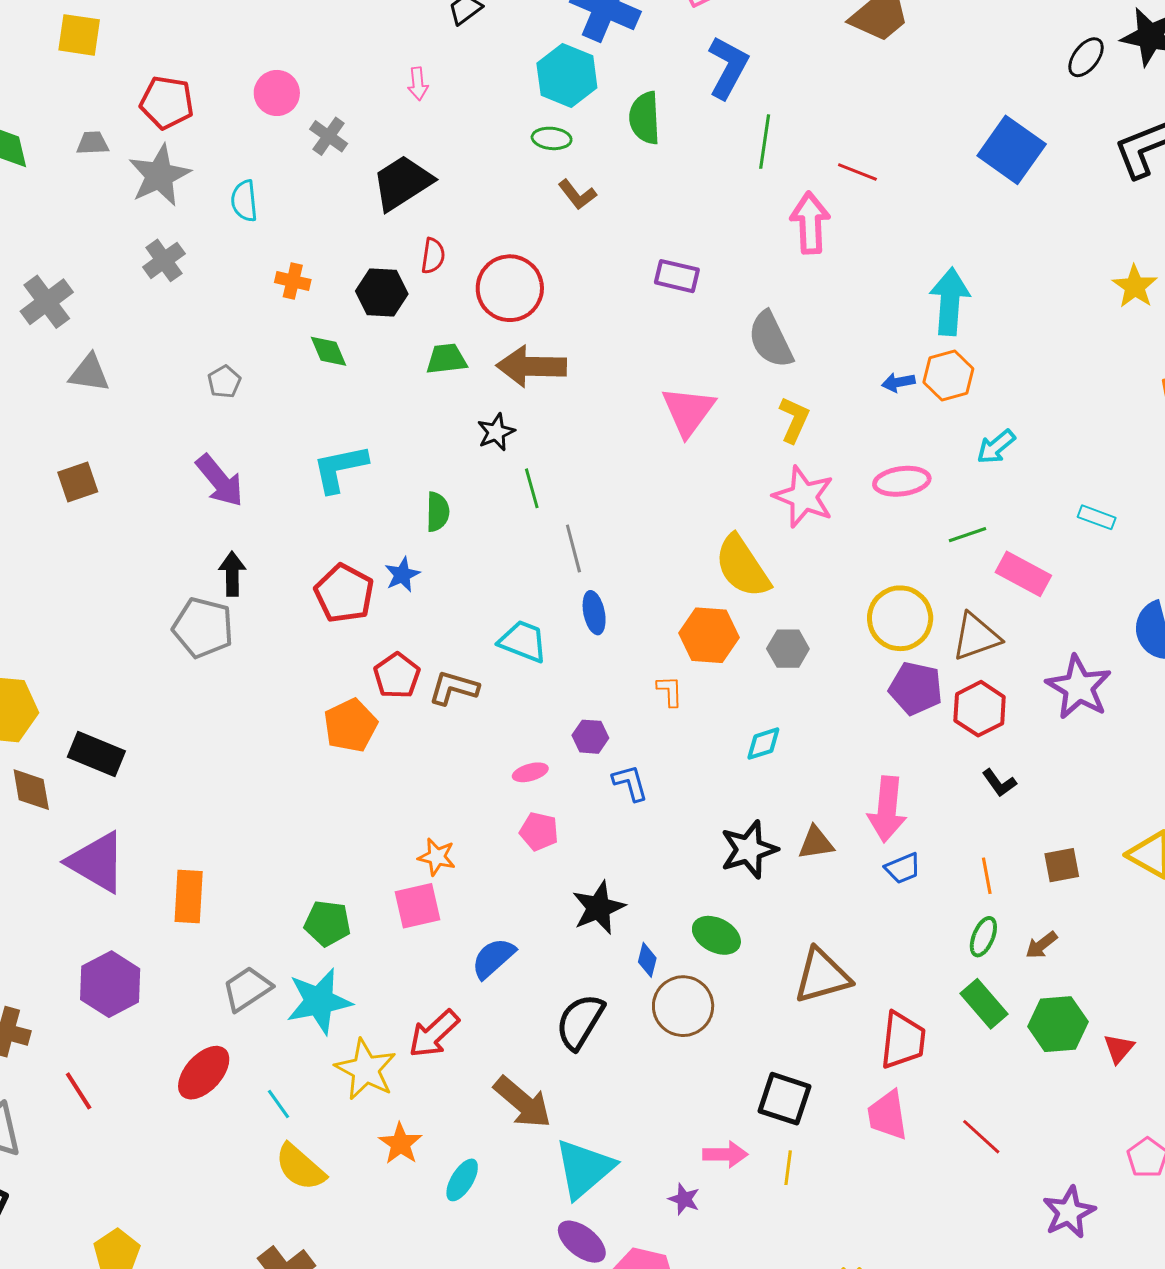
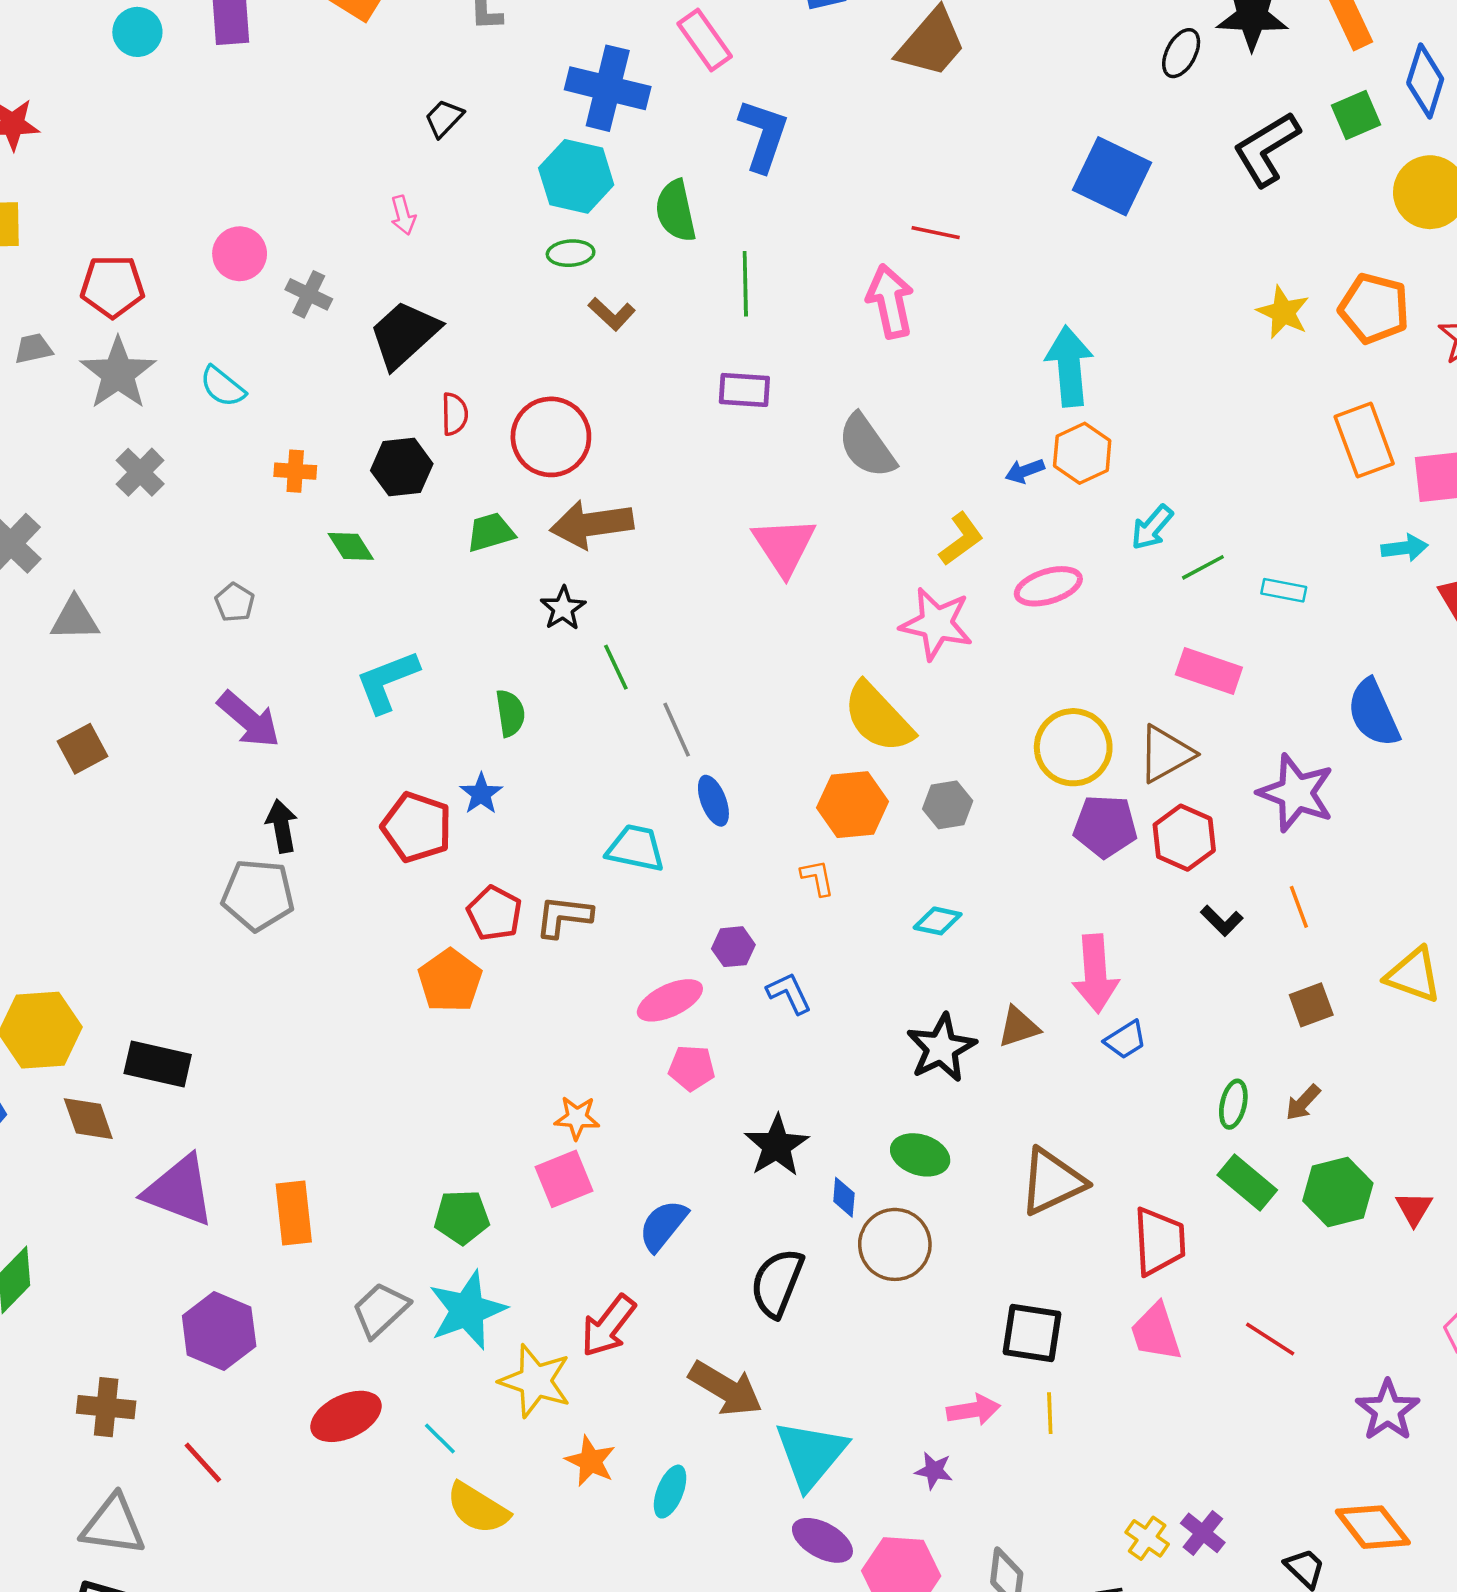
green line: (765, 142) -> (745, 284), moved
cyan semicircle: (244, 201) -> (223, 387), turned -36
yellow L-shape: (794, 420) -> (961, 539), moved, turned 39
green line: (968, 535) -> (1203, 567), moved
cyan diamond: (763, 744) -> (938, 921), turned 39
pink ellipse: (530, 772) -> (670, 1000), size x1.6
orange line: (987, 876) -> (1299, 907), moved
red ellipse: (204, 1073) -> (346, 1416), turned 32

